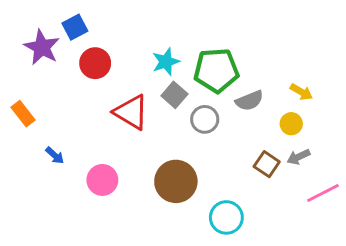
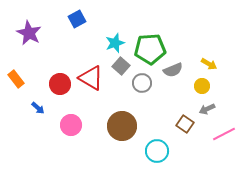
blue square: (75, 27) -> (77, 19), moved
red circle: (95, 63) -> (60, 84), moved
brown square: (267, 164) -> (185, 124), moved

